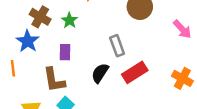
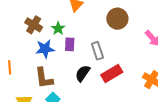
blue star: (28, 41) -> (45, 49), moved, turned 30
purple rectangle: (65, 52) -> (70, 44), moved

